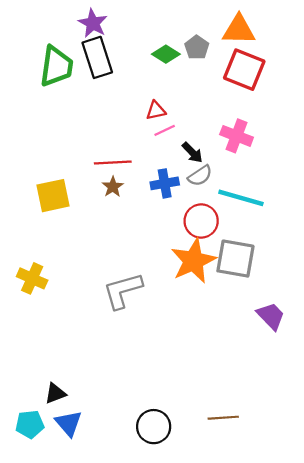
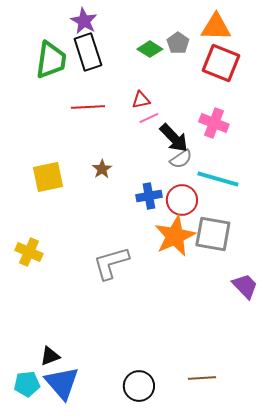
black arrow: (192, 152) -> (174, 138), size x1.5
red line: (113, 162) -> (88, 107), moved
blue cross: (165, 183) -> (149, 196), moved
blue triangle: (69, 423) -> (62, 383), size x1.4

